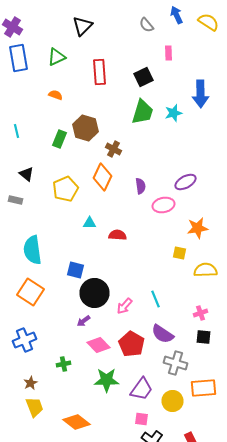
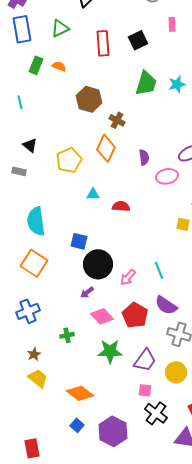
black square: (144, 77) -> (138, 40), moved
green rectangle: (60, 139) -> (36, 65), moved
yellow trapezoid: (34, 407) -> (38, 378), turned -30

